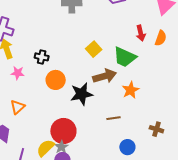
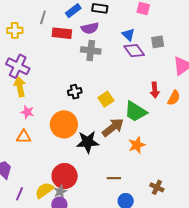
black cross: (42, 57) -> (75, 92), moved, turned -32
brown arrow: (105, 76) -> (113, 127), turned -30
orange circle: (56, 80) -> (64, 124), size x1.4
orange triangle: (18, 107) -> (24, 137), moved, turned 35
brown line: (114, 118) -> (114, 178), moved

